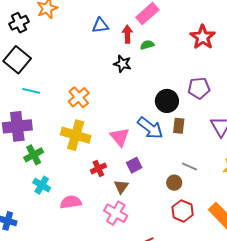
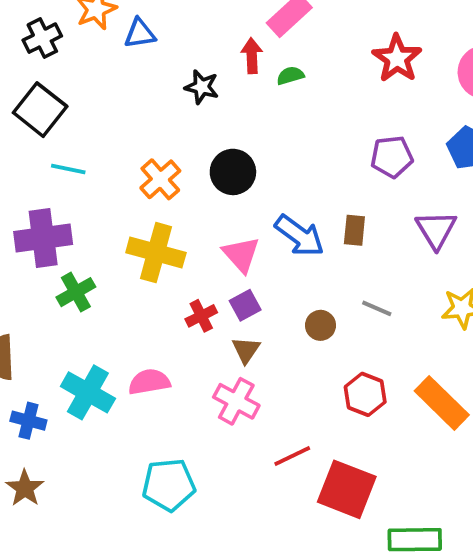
blue triangle: (100, 25) -> (140, 33), moved
black star: (122, 64) -> (202, 87), moved
black circle: (167, 101) -> (233, 172), moved
purple square: (134, 165) -> (245, 305), moved
brown circle: (174, 183) -> (320, 325), moved
cyan cross: (42, 185) -> (88, 392), moved, size x1.5

